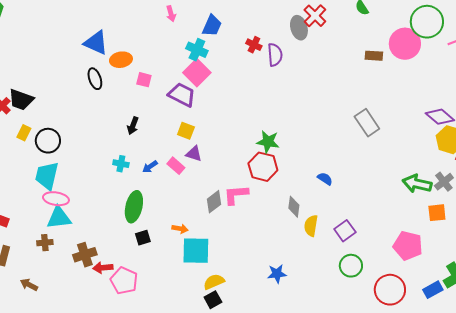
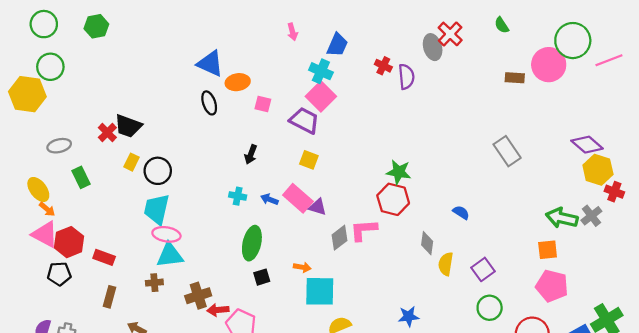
purple triangle: (194, 154) -> (318, 207), moved
pink rectangle: (176, 166) -> (298, 198), size x1.5
blue arrow: (150, 167) -> (269, 199), turned 56
orange square: (437, 213) -> (548, 250), moved

